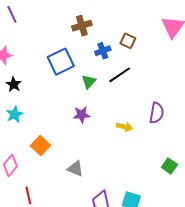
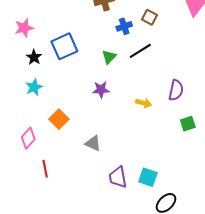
blue square: (61, 62) -> (64, 46), moved
green square: (169, 166) -> (188, 124), moved, turned 35

